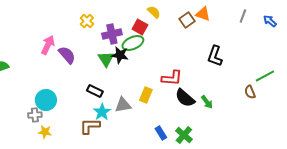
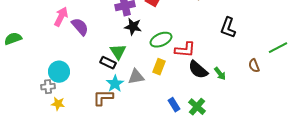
green ellipse: (133, 43) -> (161, 40), moved
green triangle: (106, 59) -> (118, 52), moved
brown semicircle: (250, 92) -> (254, 66), moved

